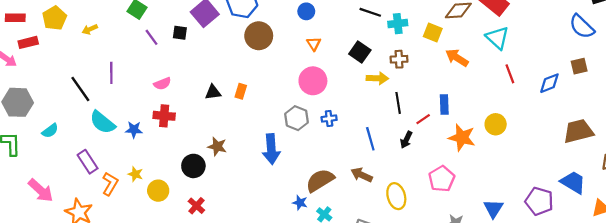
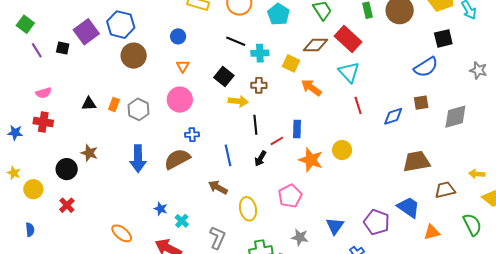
blue semicircle: (582, 27) -> (426, 67), turned -80
gray hexagon: (297, 118) -> (139, 109), moved
brown semicircle: (320, 180) -> (177, 159), moved

